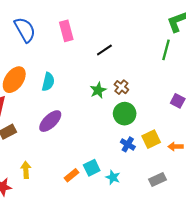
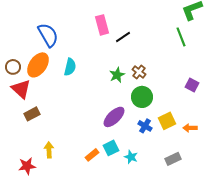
blue semicircle: (25, 30) -> (48, 35), moved
pink rectangle: (66, 31) -> (102, 25), moved
green line: (166, 50) -> (181, 37), turned -36
purple ellipse: (50, 121) -> (114, 117), moved

